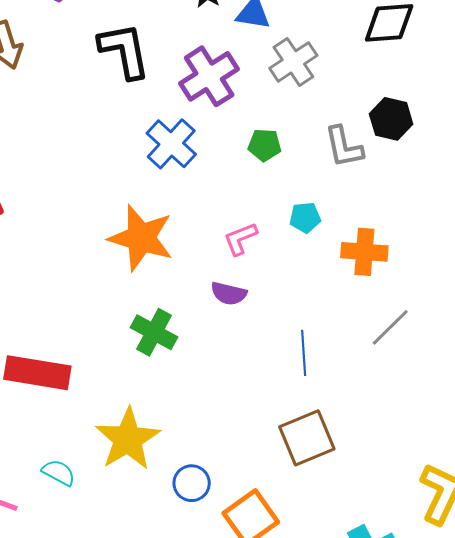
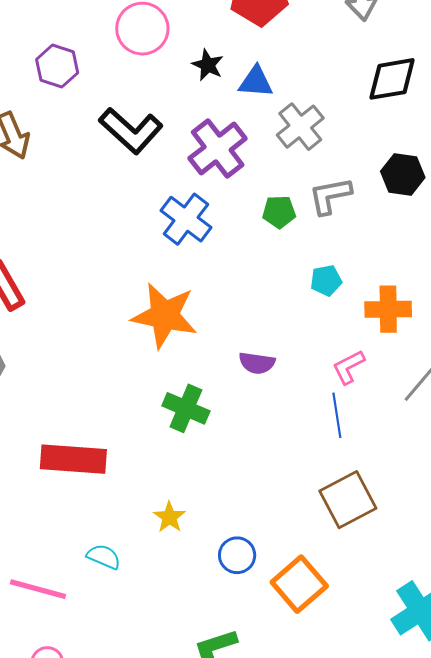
black L-shape: (124, 51) -> (131, 131), turned 148
gray L-shape: (344, 147) -> (330, 196), moved, turned 96
pink L-shape: (240, 239) -> (349, 367), moved
yellow star: (128, 439) -> (169, 517), size x0.5

